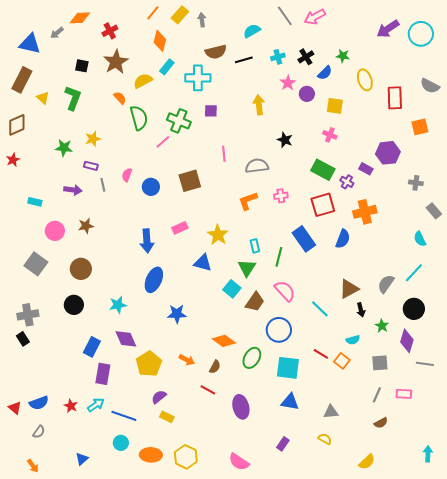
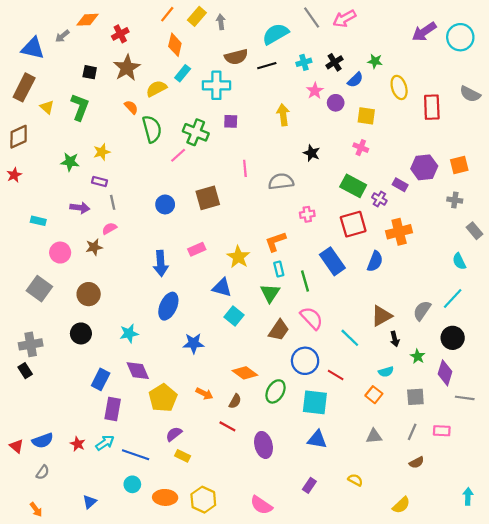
cyan semicircle: (252, 31) -> (276, 34), size x1.4
orange square: (420, 127) -> (459, 165), moved
pink semicircle: (127, 175) -> (109, 229), moved, turned 40
orange L-shape: (248, 201) -> (276, 242), moved
green line: (279, 257) -> (305, 281), turned -30
cyan square: (232, 289) -> (234, 316), moved
red line: (321, 354) -> (336, 375), moved
gray triangle: (331, 412) -> (374, 436), moved

